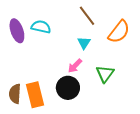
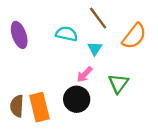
cyan semicircle: (41, 27) -> (67, 34), moved

